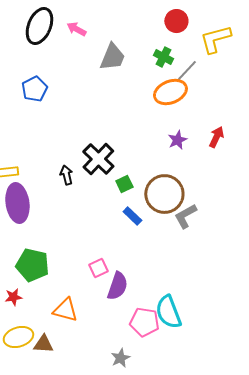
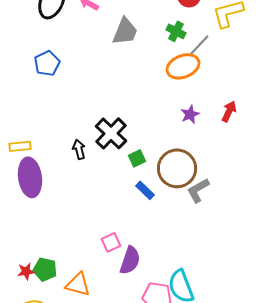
green pentagon: (32, 265) -> (45, 269), moved, size x0.7

